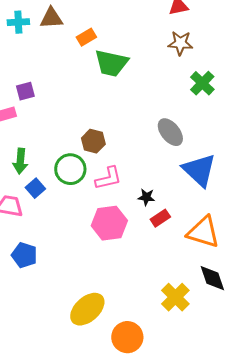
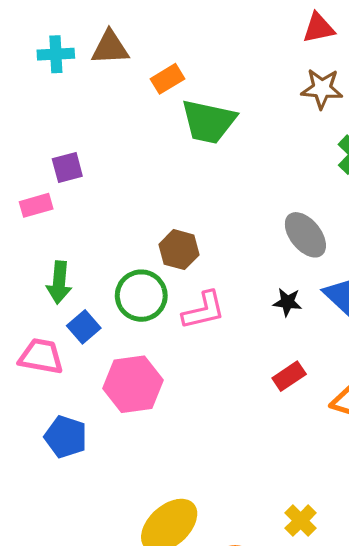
black star: (146, 197) -> (287, 302), moved
pink hexagon: (109, 223) -> (133, 384), moved
yellow cross: (175, 297) -> (301, 521), moved, size x0.7

